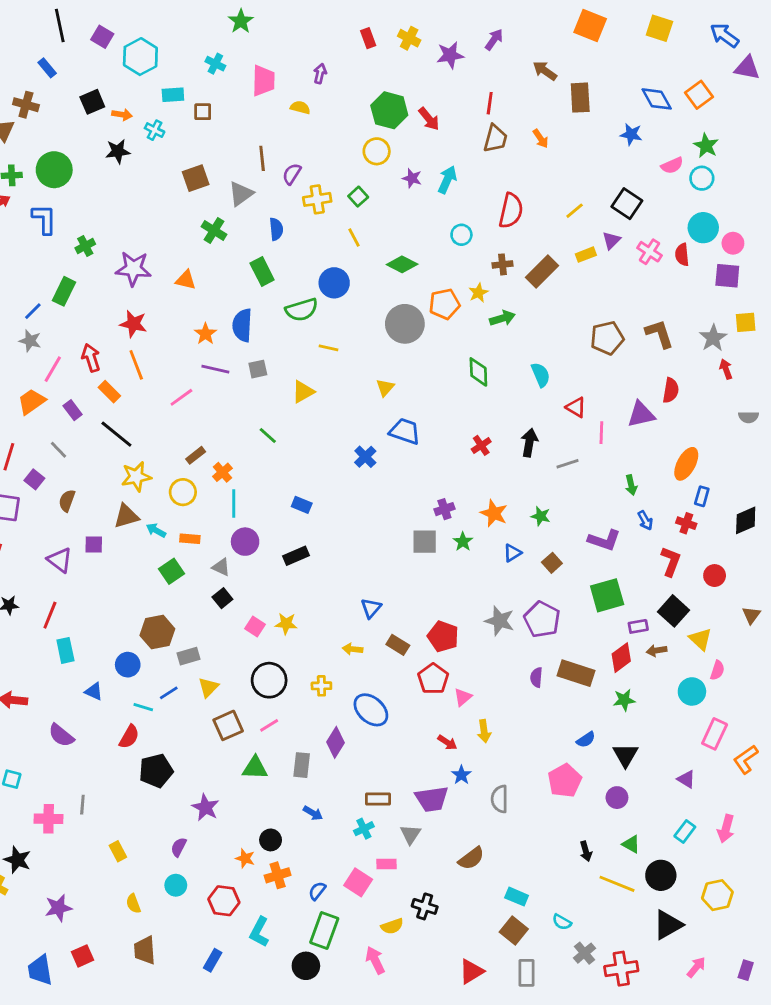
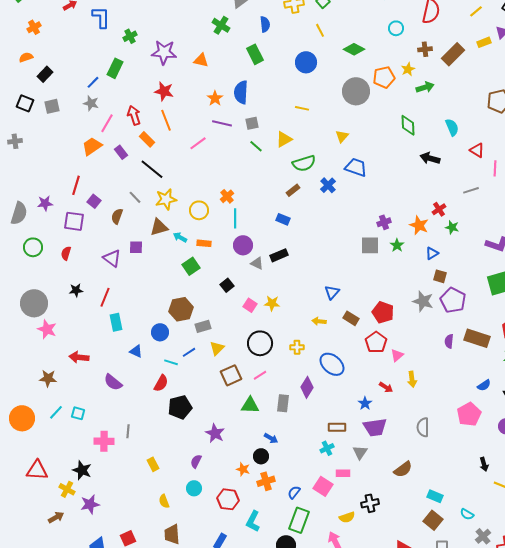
green semicircle: (302, 310) -> (304, 163), moved
green line: (268, 436) -> (256, 146), moved
black arrow: (529, 443) -> (430, 158), moved, turned -84
red cross: (481, 445) -> (439, 209), moved
gray line: (58, 450) -> (135, 197), moved
brown rectangle: (196, 455) -> (293, 190), moved
brown square: (552, 563) -> (440, 276), moved, turned -32
gray triangle: (221, 567) -> (257, 263), moved
blue star: (461, 775) -> (365, 403), moved
blue arrow: (313, 813) -> (271, 438), moved
black cross: (425, 906) -> (370, 503), turned -30
purple star: (58, 908) -> (90, 504), moved

